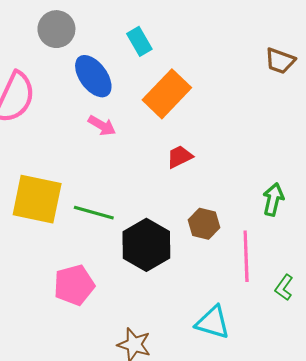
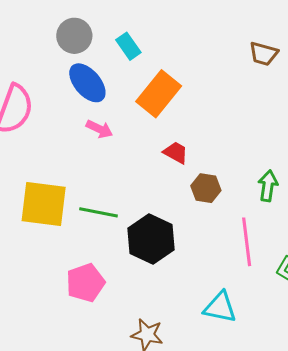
gray circle: (56, 29) -> (74, 36), moved
red trapezoid: (180, 157) -> (176, 153), turned 60
brown hexagon: (204, 224) -> (206, 188), moved

